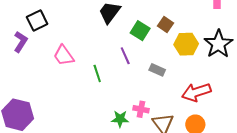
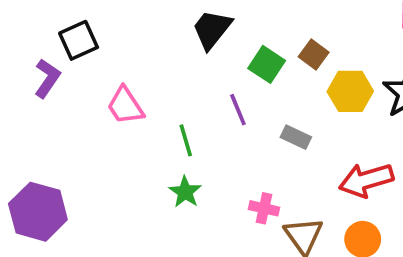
green star: (120, 119) -> (185, 192), moved, turned 30

